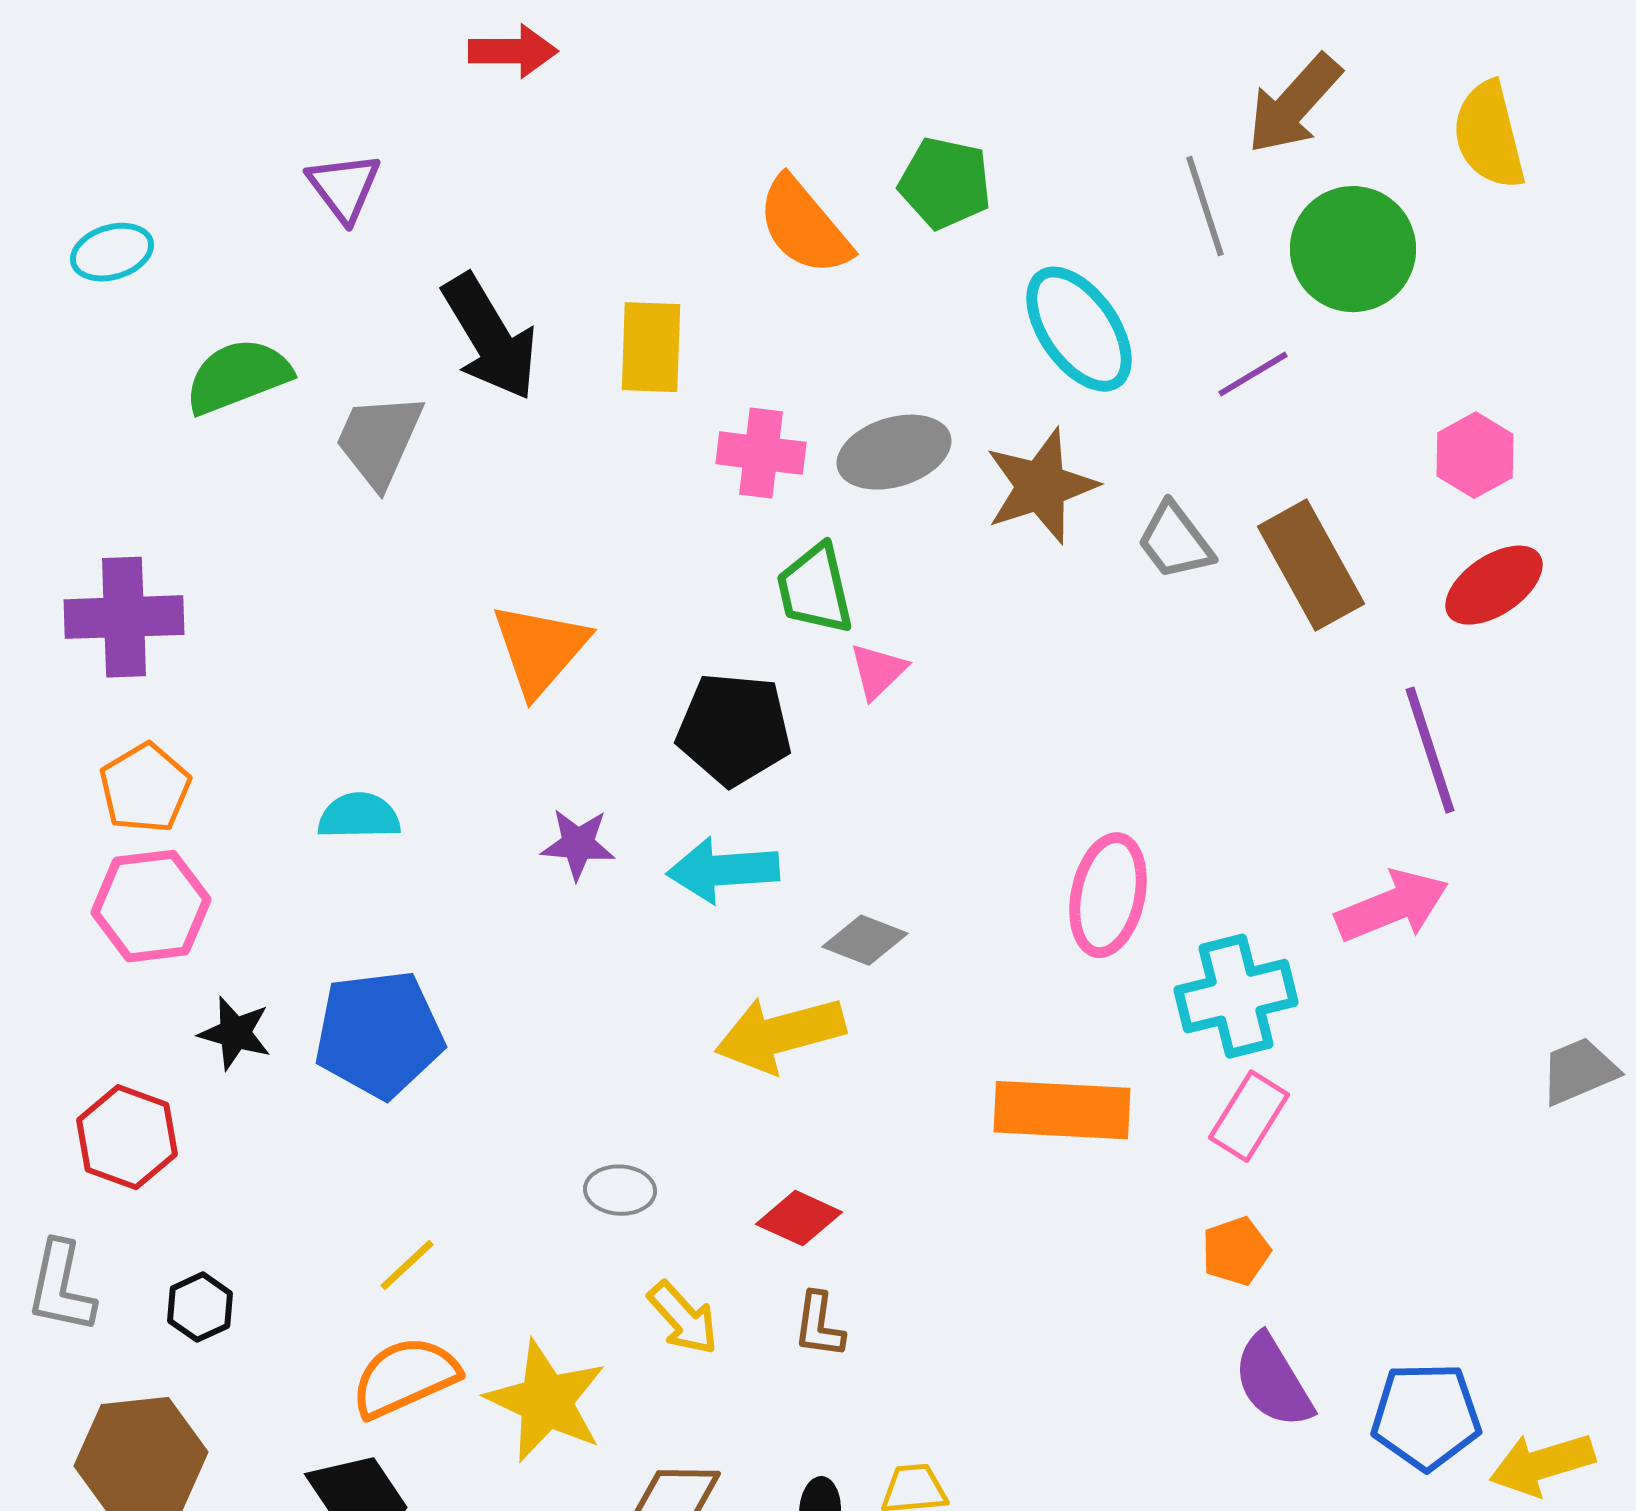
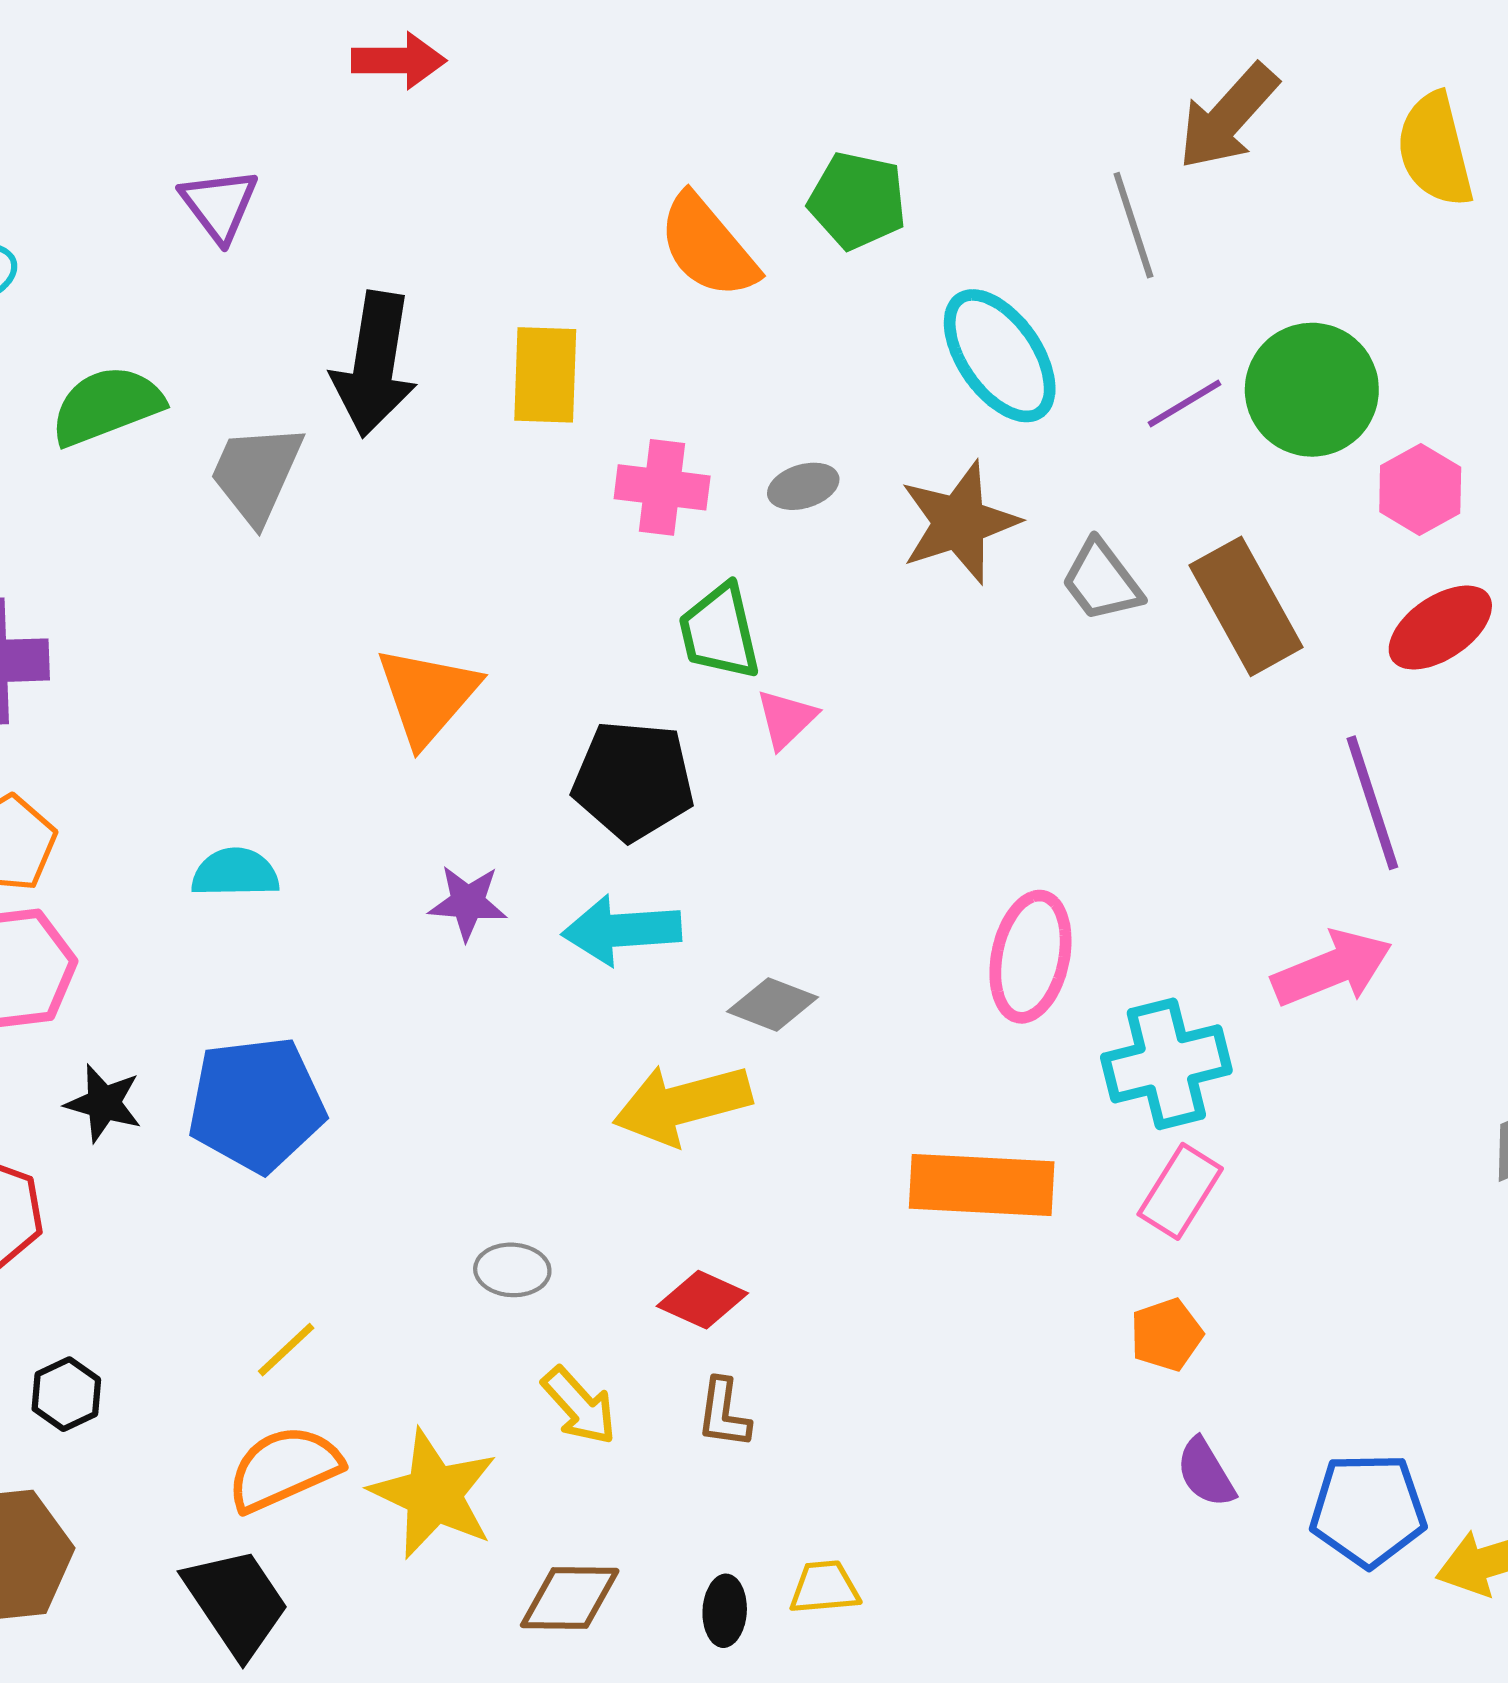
green circle: (1353, 249) -> (1312, 390), moved
black arrow: (490, 337) -> (374, 364), turned 40
gray ellipse: (894, 452) -> (803, 486), size x0.6
purple semicircle: (1273, 1381) -> (1206, 1473), size x0.7

